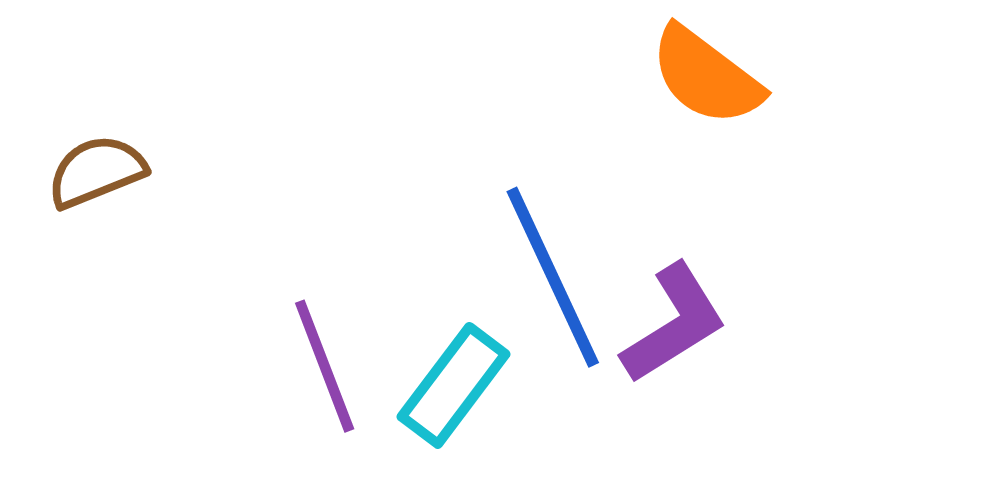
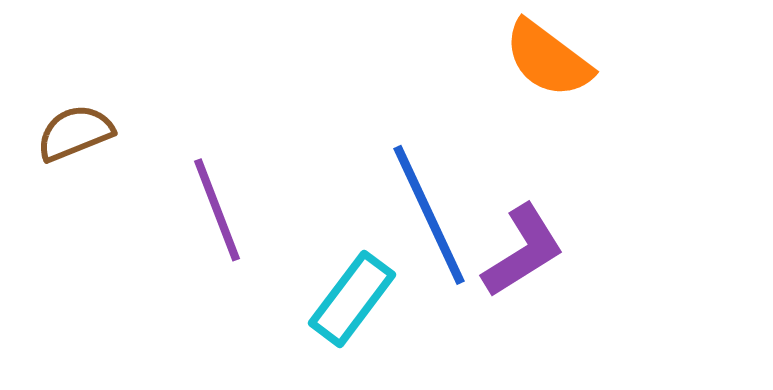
purple line: (325, 366) -> (217, 210), moved

